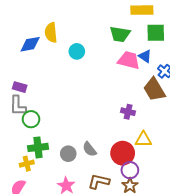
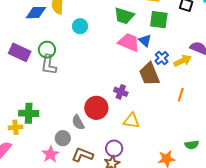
purple rectangle: (20, 87) -> (20, 52), size x1.5
gray L-shape: (18, 106) -> (49, 65), moved
green circle: (31, 119) -> (47, 50), moved
red circle: (123, 153) -> (96, 108), moved
gray circle: (68, 154) -> (63, 138), moved

